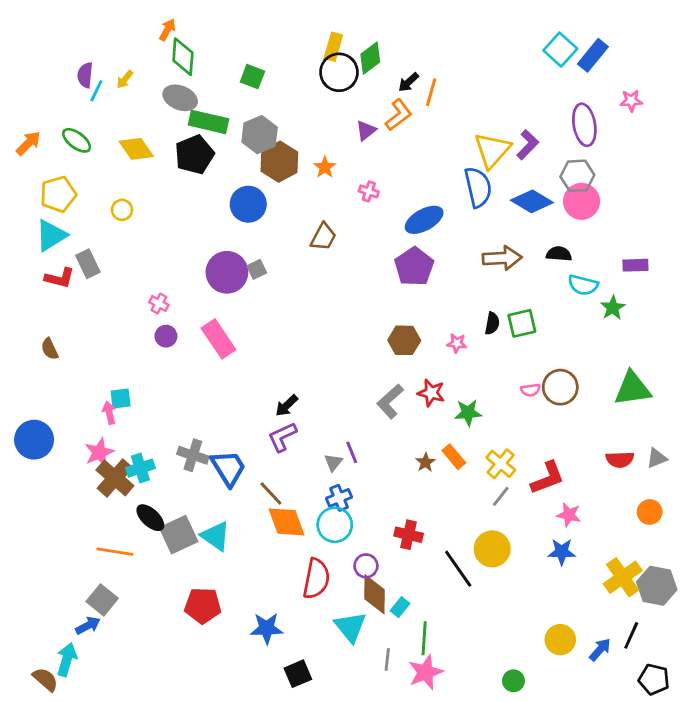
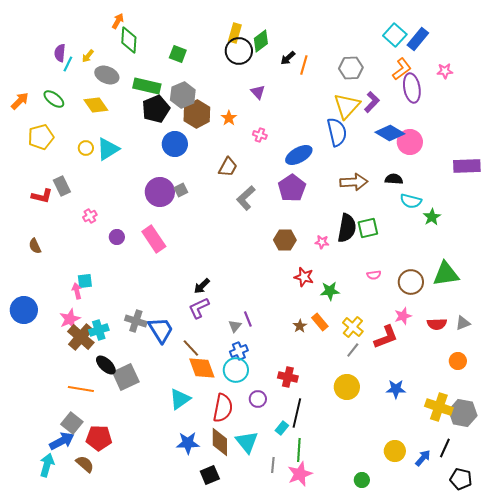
gray ellipse: (180, 98) -> (107, 75), moved
orange L-shape: (399, 115) -> (402, 69), moved
purple triangle: (366, 130) -> (258, 92), turned -35
black pentagon: (194, 155) -> (156, 109), moved
gray hexagon: (577, 176) -> (351, 68), moved
blue diamond: (532, 201) -> (390, 133), moved
cyan triangle: (51, 235) -> (108, 149), moved
purple rectangle: (635, 265) -> (467, 166), moved, size x1.5
pink cross: (159, 303) -> (90, 216), moved, turned 32
black semicircle: (492, 323) -> (347, 228), size x1.8
brown circle: (560, 387) -> (411, 282), moved
gray L-shape: (390, 401) -> (246, 198), moved
pink star: (569, 515) -> (403, 316), moved, turned -30
cyan triangle: (216, 536) -> (180, 399), moved, turned 50
black line: (458, 569) -> (297, 413), moved, turned 48
yellow cross: (623, 577) -> (439, 407), turned -36
brown diamond: (374, 594) -> (220, 442), moved
red pentagon: (203, 606) -> (99, 438), moved
blue arrow: (88, 625) -> (62, 441), size x1.4
brown semicircle: (45, 679) -> (85, 464), moved

